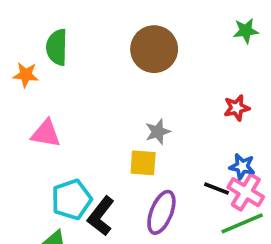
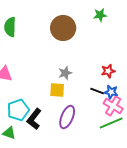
green star: (246, 31) -> (100, 15), moved
red star: (237, 108) -> (108, 71), moved
black line: (216, 189) -> (97, 91), moved

